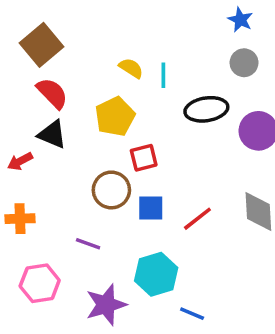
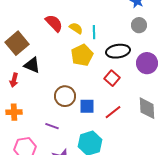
brown square: (41, 45) -> (17, 43), moved
red semicircle: (52, 93) -> (54, 23), moved
yellow pentagon: (115, 117) -> (82, 55), moved
red square: (144, 158) -> (112, 78), moved, turned -35
red arrow: (20, 161) -> (14, 80), turned -48

